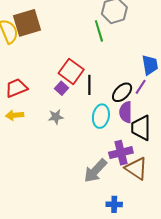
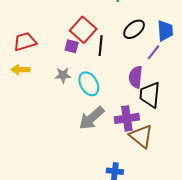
purple square: (61, 88) -> (72, 46), turned -32
black ellipse: (122, 92) -> (134, 29), moved
cyan ellipse: (101, 116) -> (89, 84), moved, turned -45
gray arrow: (95, 171) -> (92, 118), moved

